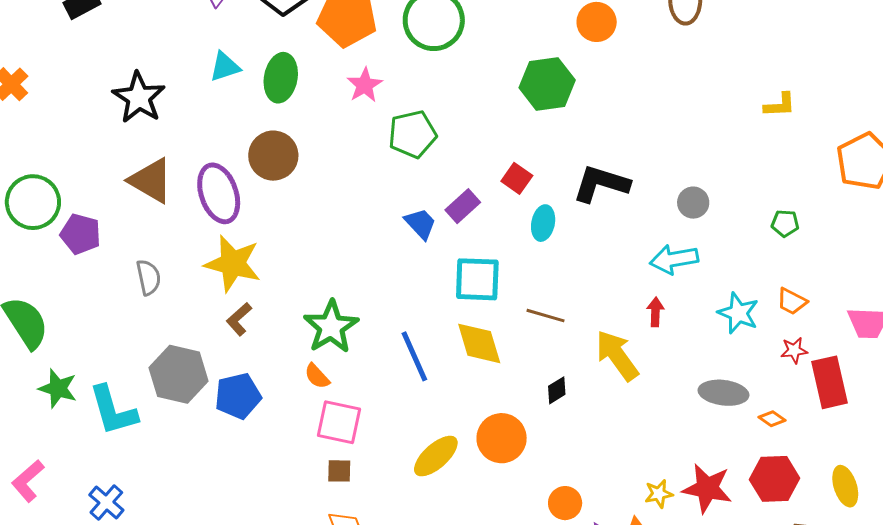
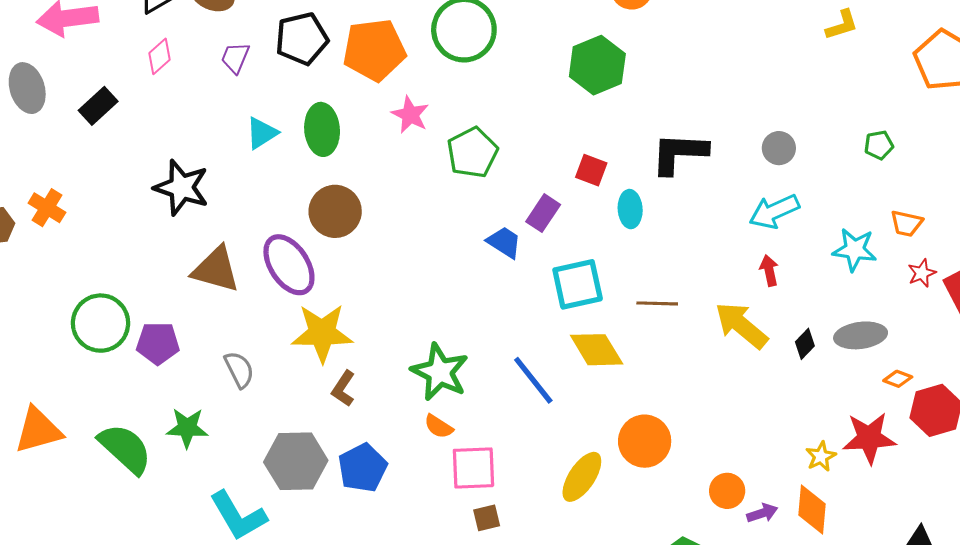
green star: (58, 388) -> (187, 428), moved
black diamond: (557, 390) -> (805, 344), moved
orange diamond: (772, 419) -> (898, 379), moved

